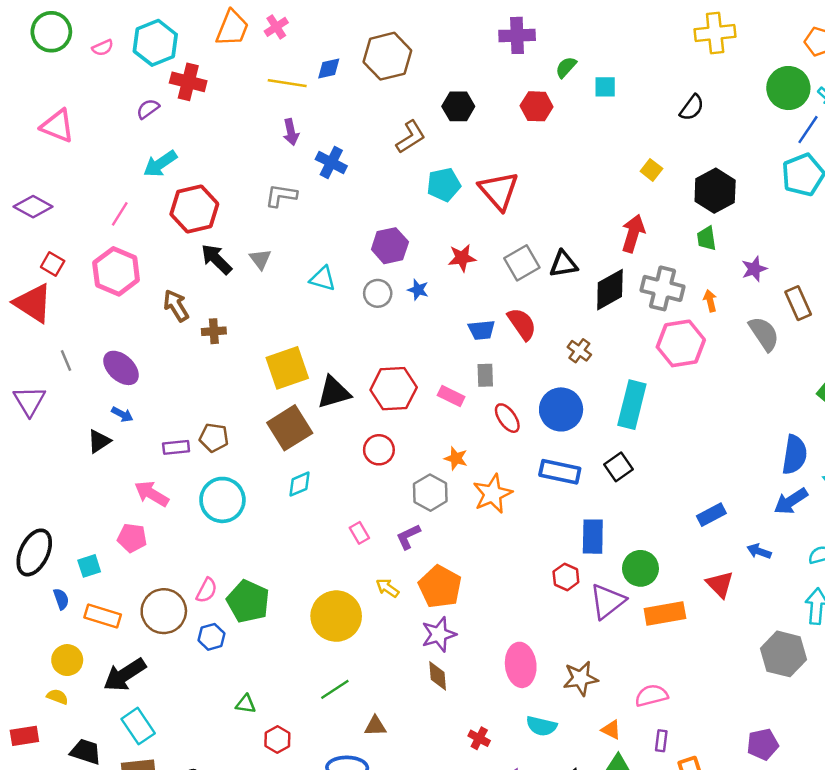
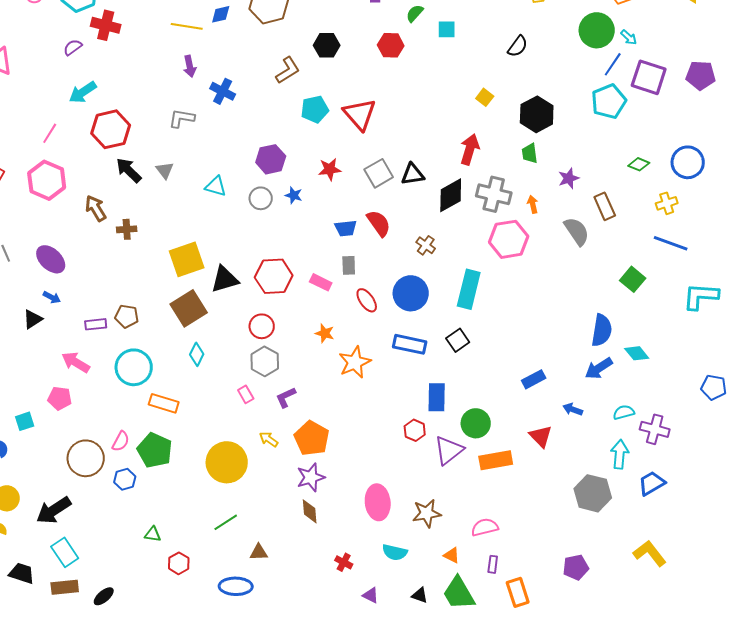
cyan diamond: (299, 484) -> (197, 354), turned -40
gray hexagon: (430, 493) -> (265, 361), moved
orange rectangle: (103, 616) -> (164, 403), moved

